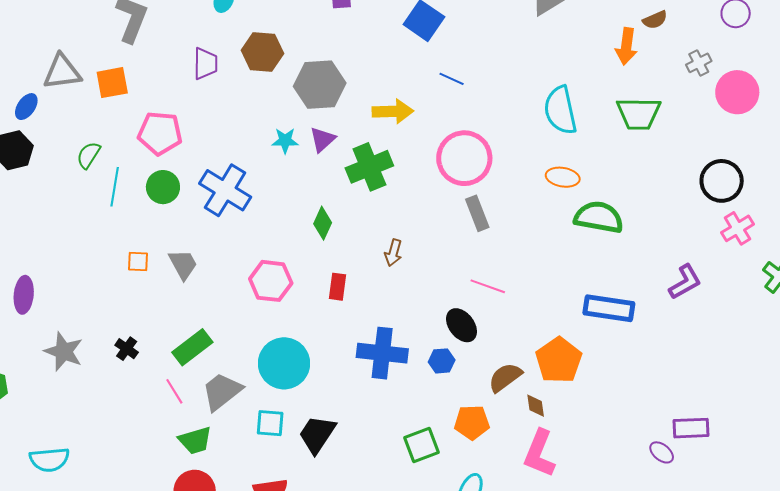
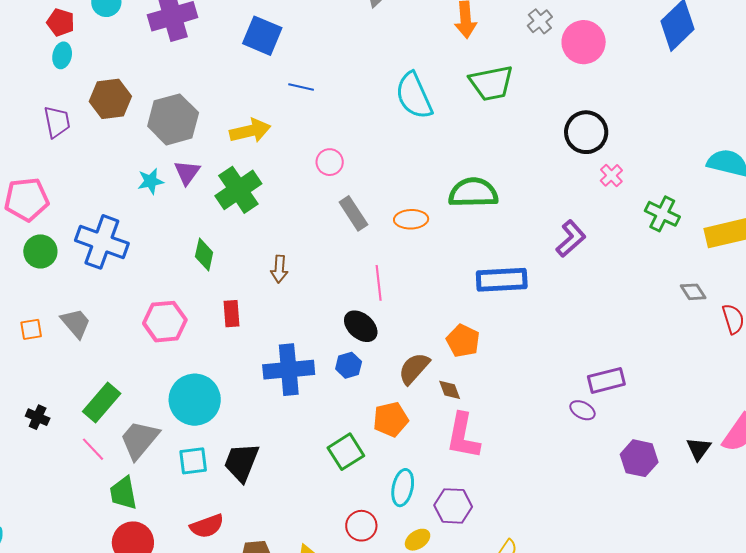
pink circle: (464, 158) -> (330, 162), size x0.5
orange ellipse: (563, 177) -> (411, 219), moved
pink cross: (737, 228) -> (611, 175), size x0.7
pink line: (488, 286) -> (379, 283), turned 76
orange pentagon: (559, 360) -> (463, 341), size x0.7
green trapezoid: (195, 440) -> (123, 493), turned 108

